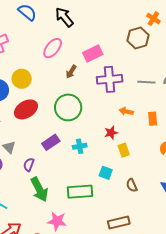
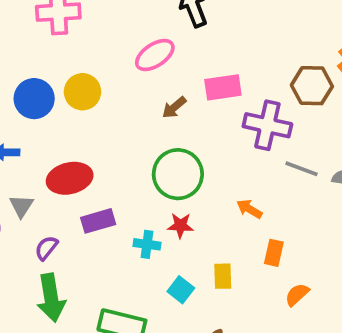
purple cross: (110, 79) -> (267, 125), moved
green circle: (68, 107) -> (178, 174), moved
red ellipse: (26, 109) -> (70, 178), moved
orange rectangle: (153, 119) -> (274, 253), moved
red star: (111, 133) -> (180, 226), moved
cyan square: (106, 173) -> (181, 290), moved

